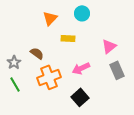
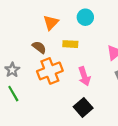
brown semicircle: (37, 53) -> (39, 47), moved
pink arrow: (81, 68) -> (84, 76), turned -84
orange cross: (49, 77) -> (50, 71), moved

